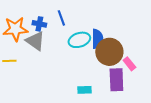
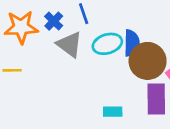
blue cross: (39, 24) -> (54, 21), turned 32
gray triangle: (35, 41) -> (69, 44), moved

